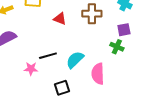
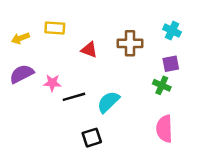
pink star: (31, 69) -> (52, 83), moved
pink semicircle: (98, 74) -> (164, 129), moved

